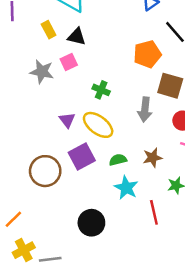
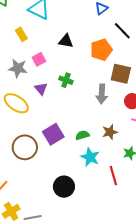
black triangle: (77, 37) -> (66, 41), moved
purple triangle: (67, 120) -> (41, 89), moved
yellow ellipse: (98, 125) -> (16, 103), moved

